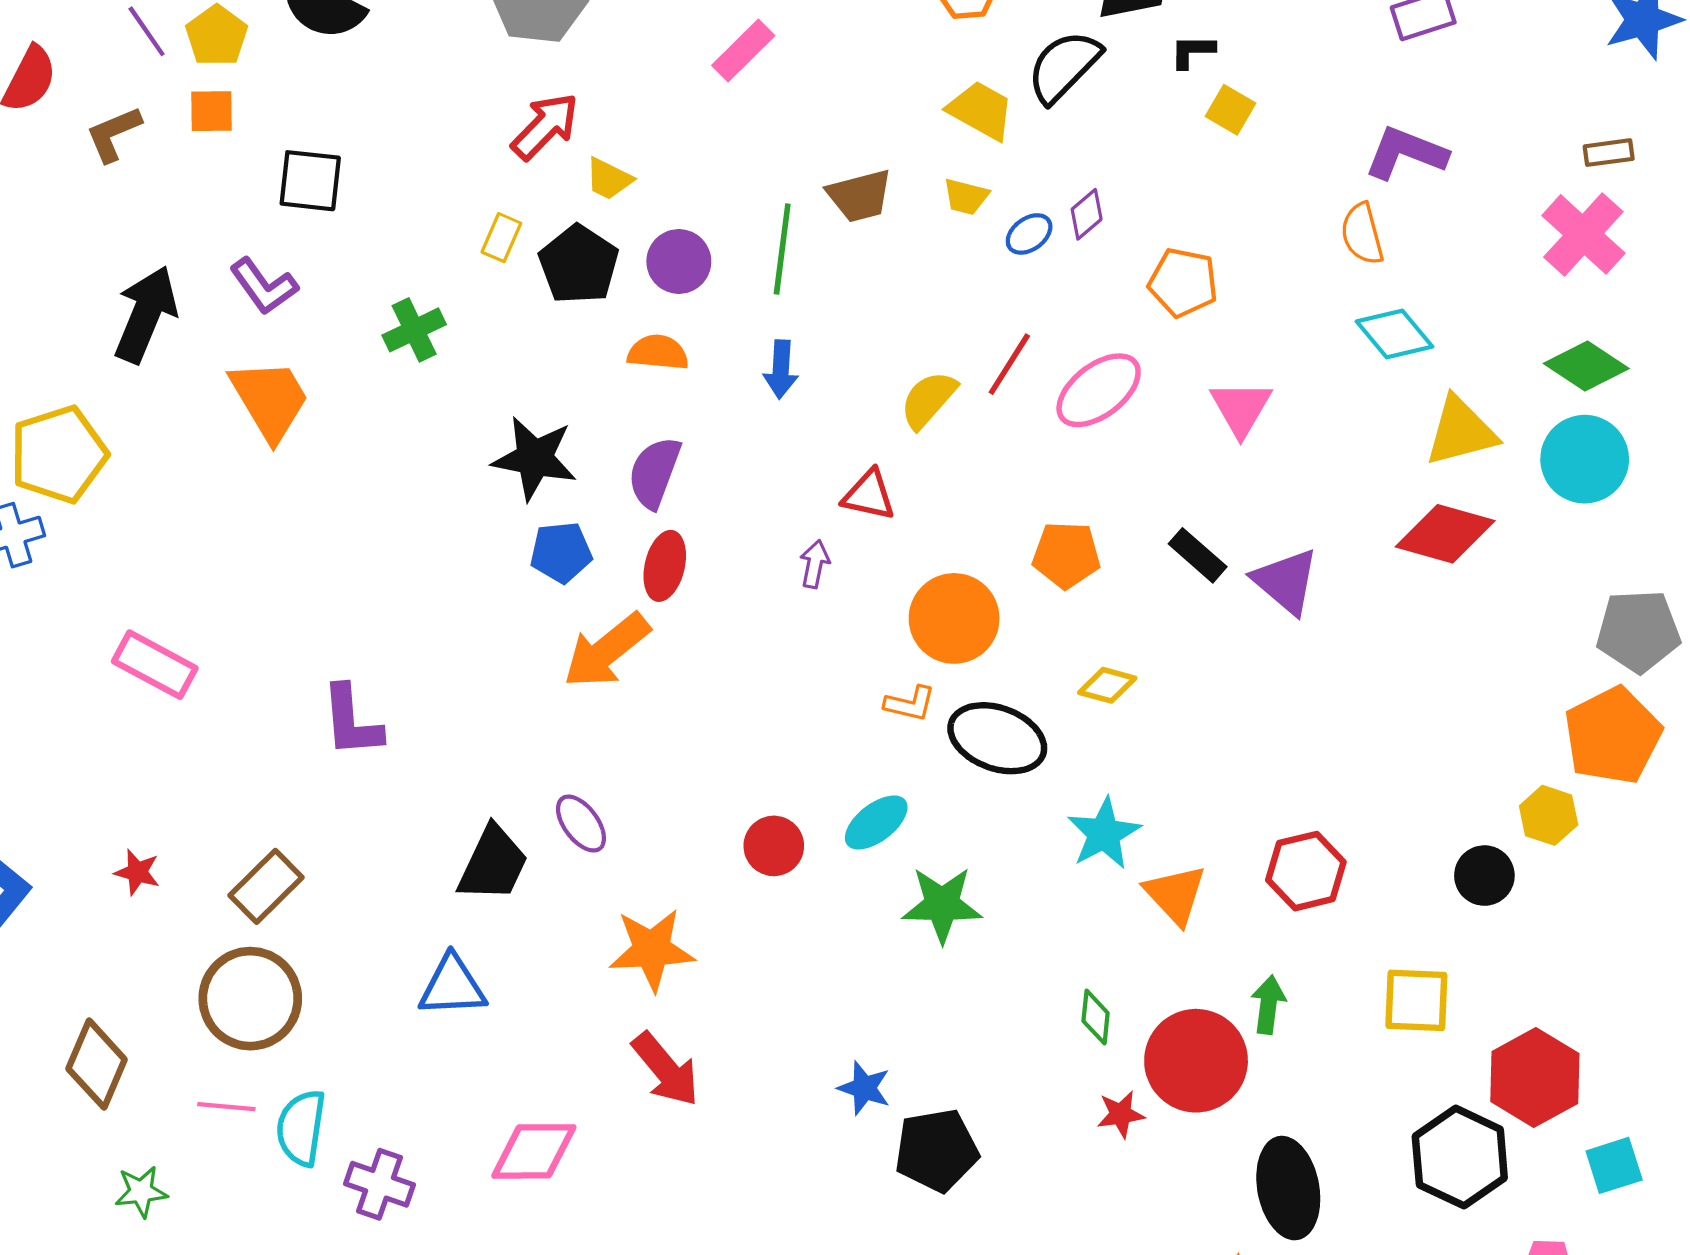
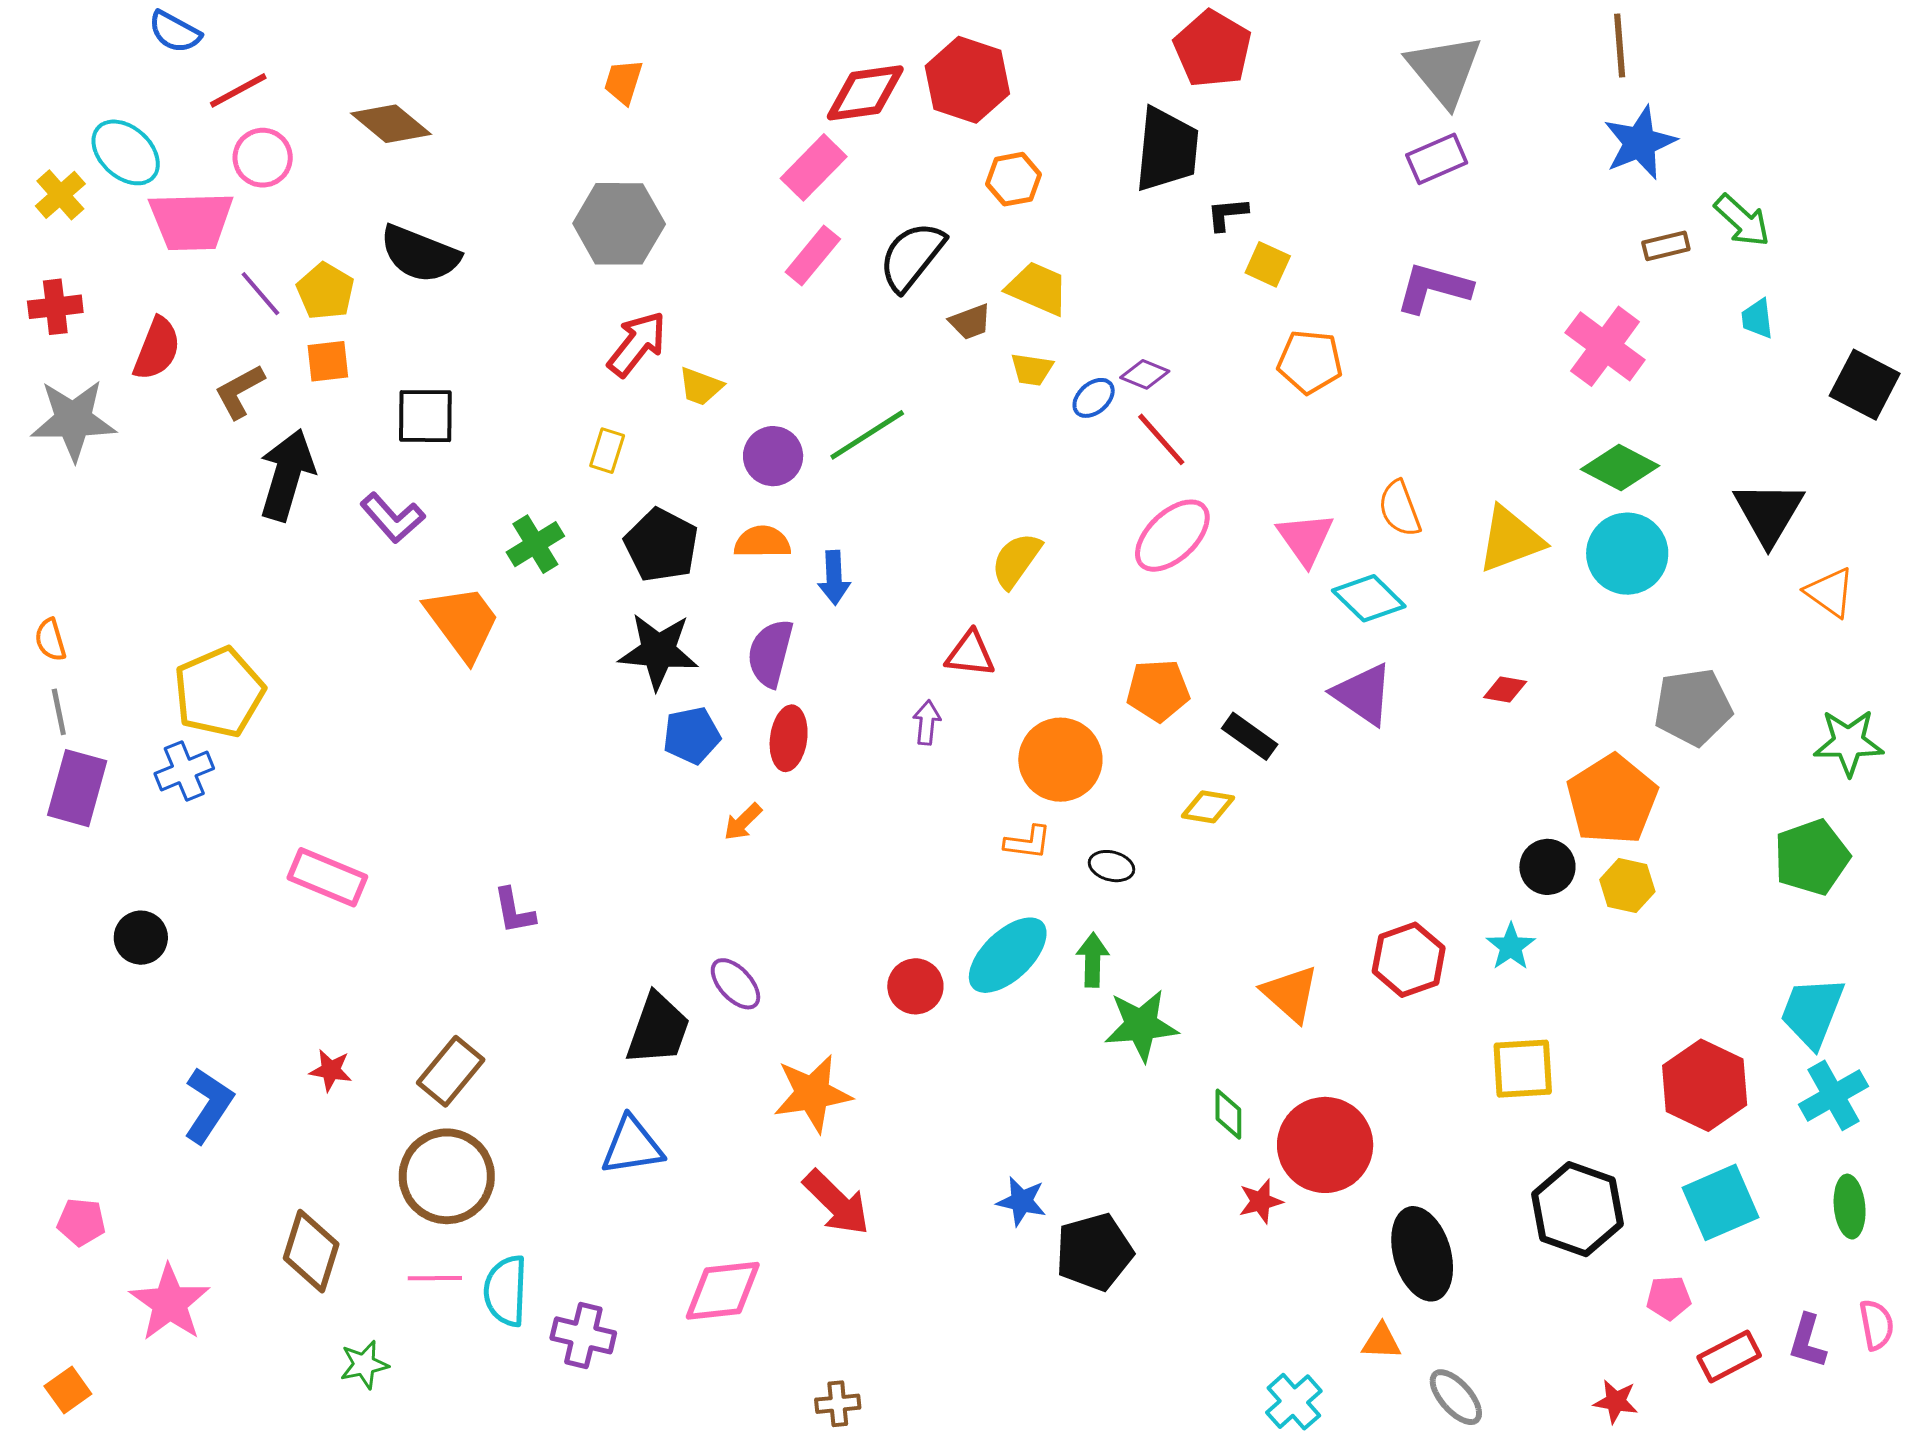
black semicircle: (1064, 66) -> (912, 256), moved
brown rectangle: (1609, 153) -> (1666, 246), moved
brown trapezoid: (860, 196) -> (970, 322), moved, size x0.7
purple diamond: (1087, 214) -> (1145, 374), turned 69
orange semicircle: (1362, 234) -> (1400, 509), moved
green line: (782, 249) -> (867, 435), turned 56
black pentagon: (579, 265) -> (661, 545), moved
orange pentagon: (1183, 282) -> (1310, 362), moved
black arrow: (146, 314) -> (287, 475), moved
cyan diamond: (1394, 334) -> (1369, 598), moved
red line: (1009, 364) -> (1161, 439), moved, turned -68
blue arrow: (781, 369) -> (834, 578), moved
orange trapezoid: (270, 400) -> (463, 622), moved
red diamond: (1445, 534) -> (1505, 690), moved, size x0.5
black rectangle: (1198, 555) -> (1250, 736), moved
orange arrow: (607, 651) -> (743, 822), size x0.5
purple L-shape: (351, 721) -> (514, 911), size x0.7
orange pentagon: (1613, 736) -> (1612, 799), moved
black ellipse: (997, 738) -> (1111, 866), size x0.5
cyan ellipse: (876, 822) -> (1008, 955), size x1.4
cyan star: (1104, 834) -> (1511, 947), moved, size x0.7
black circle: (1484, 876) -> (1547, 867), moved
green star: (942, 905) -> (1141, 1025), moved
green arrow: (1268, 1005) -> (1093, 960), moved
red hexagon: (1535, 1077) -> (1705, 1085), moved
cyan square: (1614, 1165) -> (1721, 1202), size x1.4

